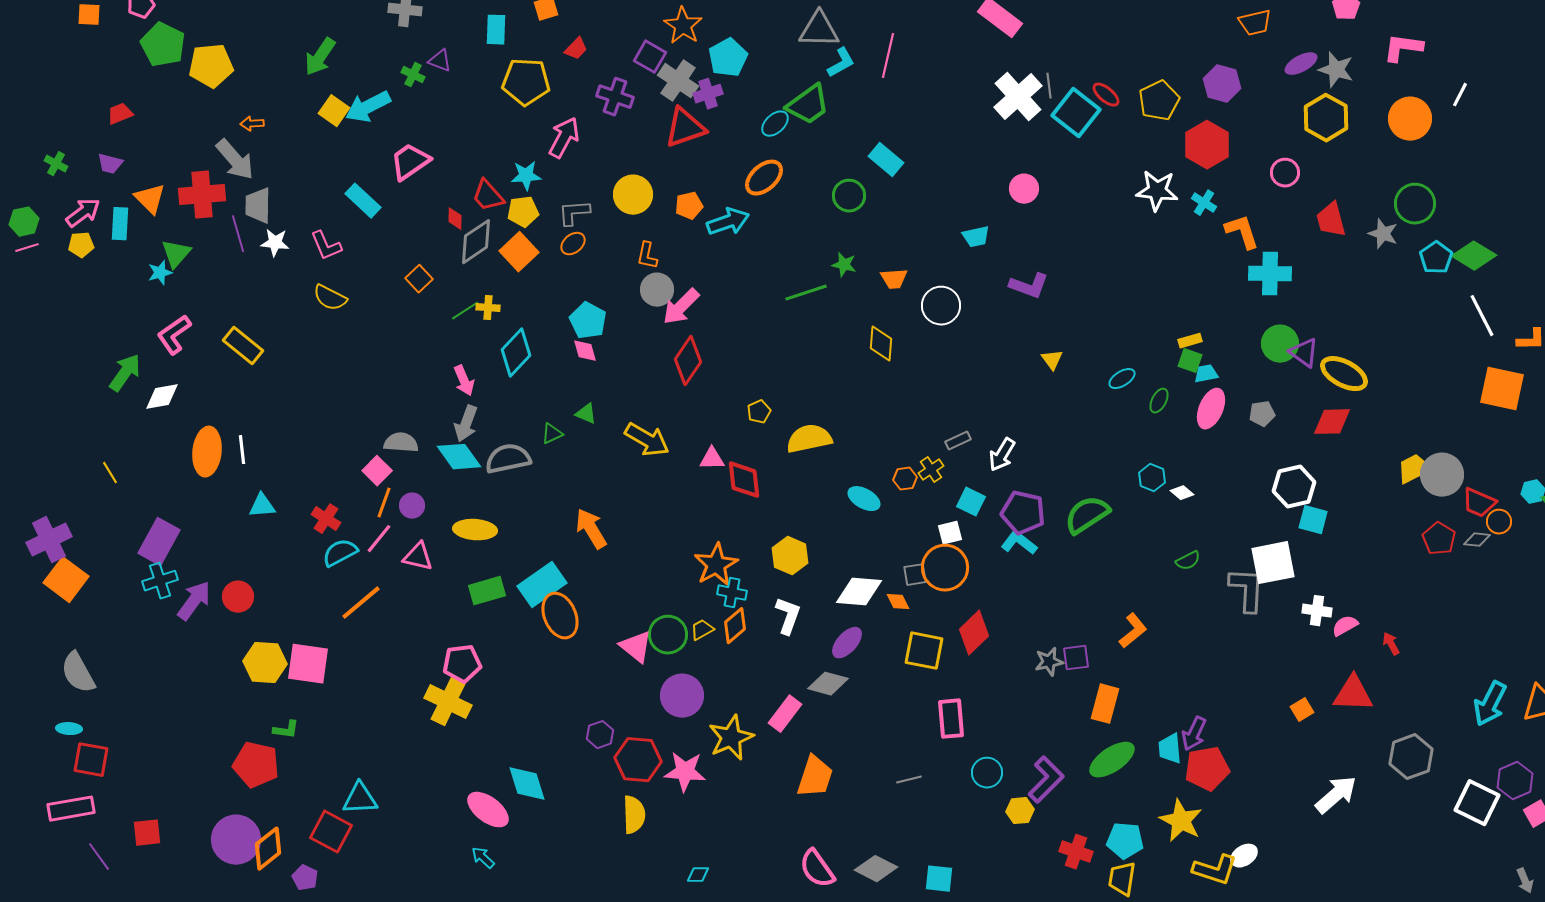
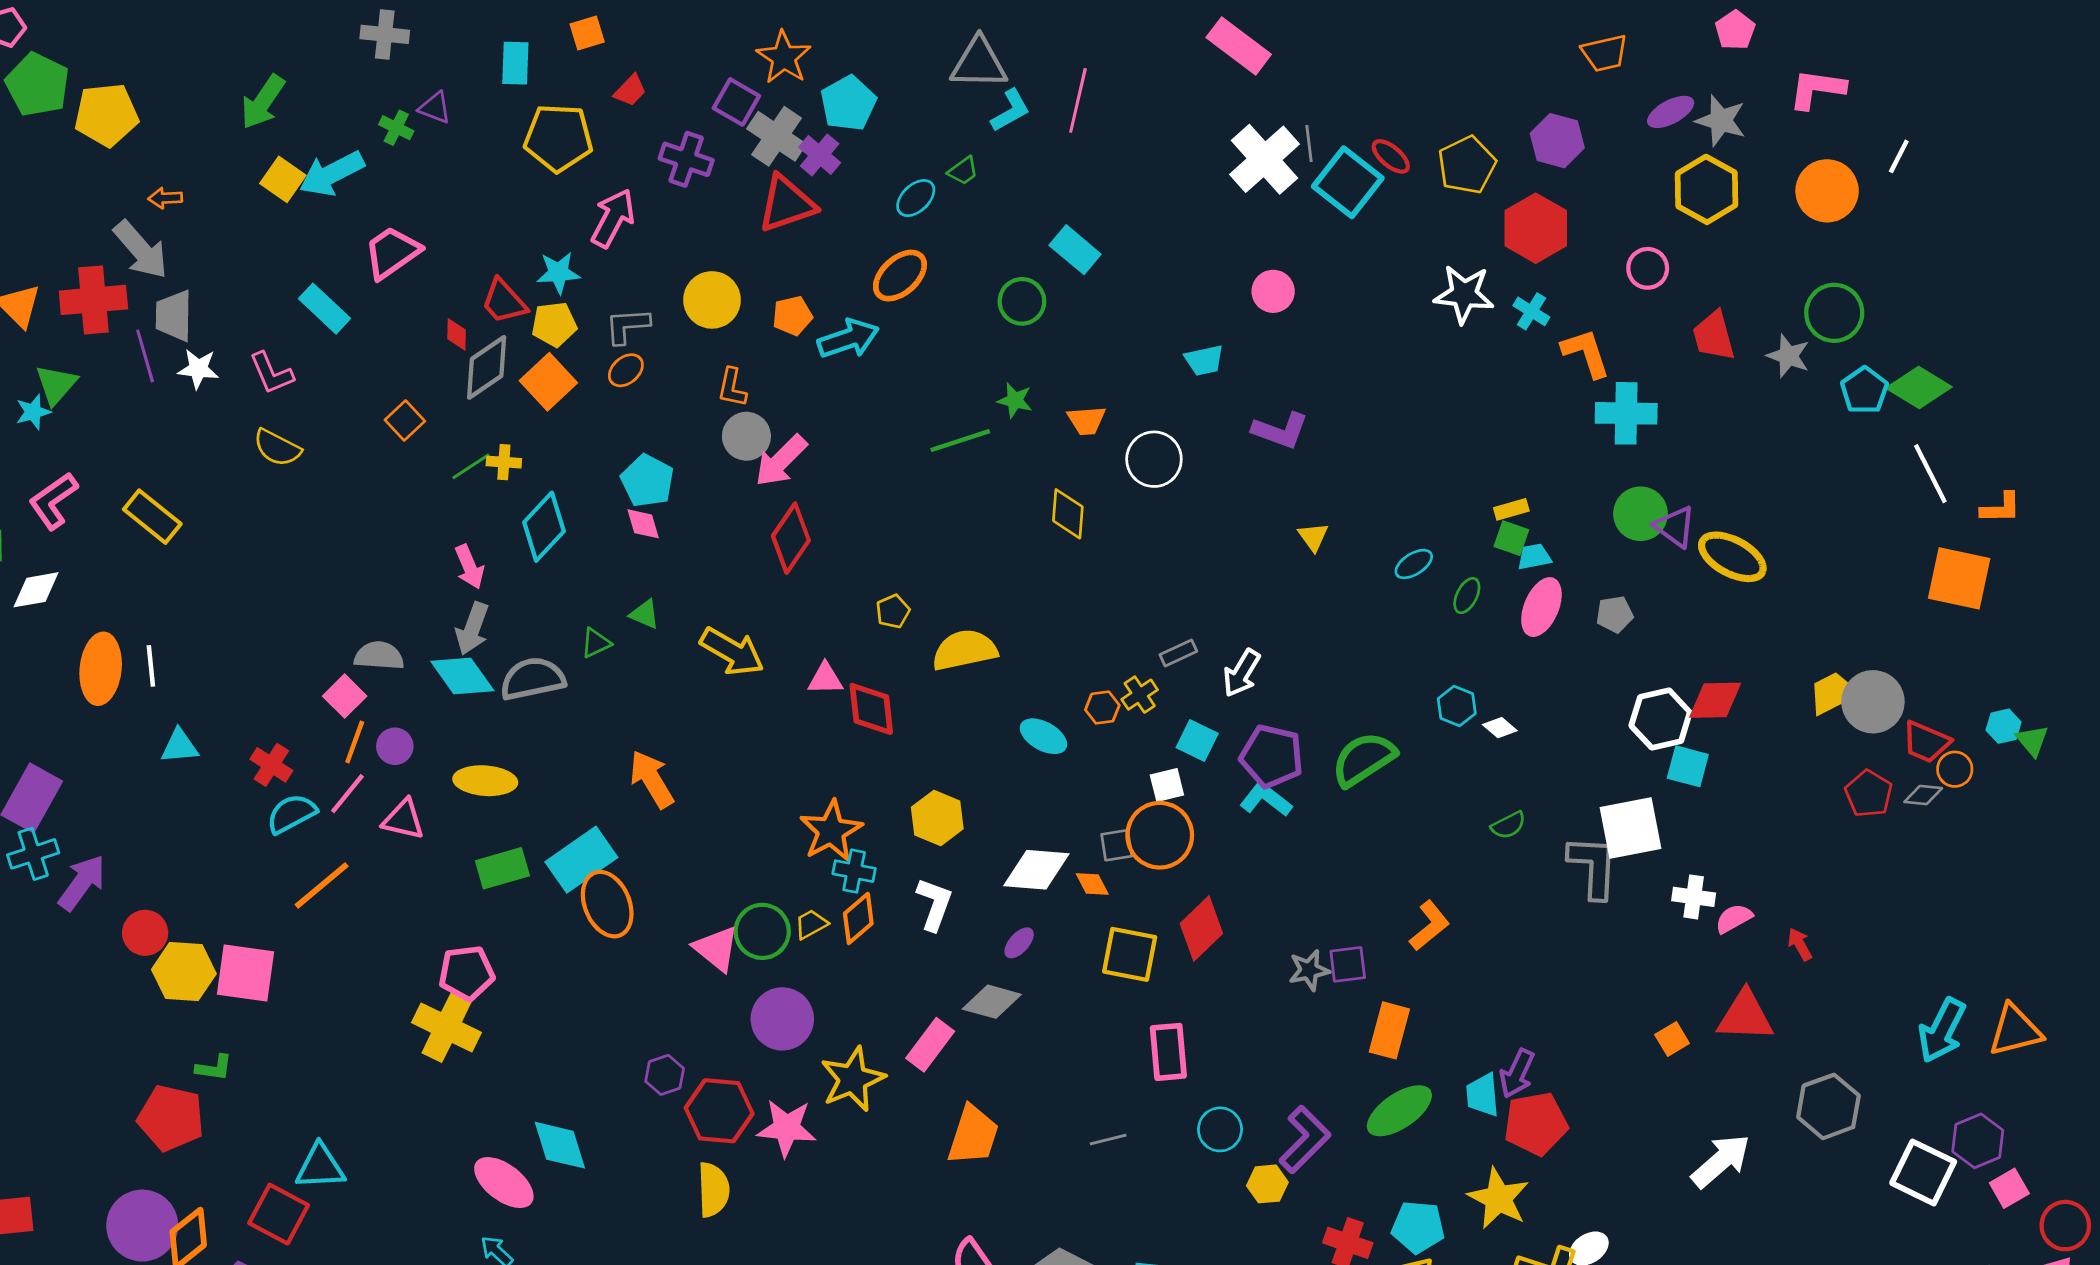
purple cross: (708, 94) -> (820, 155), turned -32
green trapezoid: (808, 105) -> (963, 171), size x0.5
red diamond: (1332, 422) -> (1715, 700), moved
red circle: (238, 597) -> (145, 933), moved
purple ellipse: (847, 643) -> (1019, 943), size x0.7

